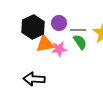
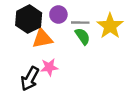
pink star: (59, 49) -> (49, 67), moved
black arrow: (34, 79) -> (30, 79), turned -65

